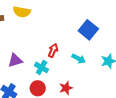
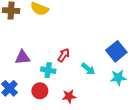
blue square: (88, 30) -> (116, 51), moved
cyan cross: (42, 67) -> (48, 70), turned -32

